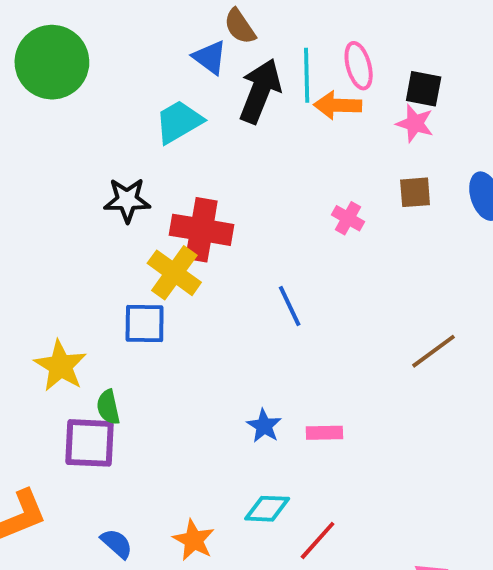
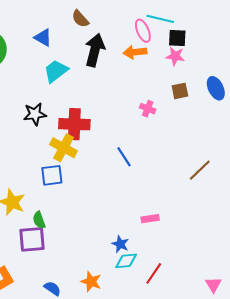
blue triangle: (210, 57) -> (43, 38), moved
cyan line: (307, 75) -> (160, 19), moved, turned -68
blue star: (264, 426) -> (120, 244), moved

